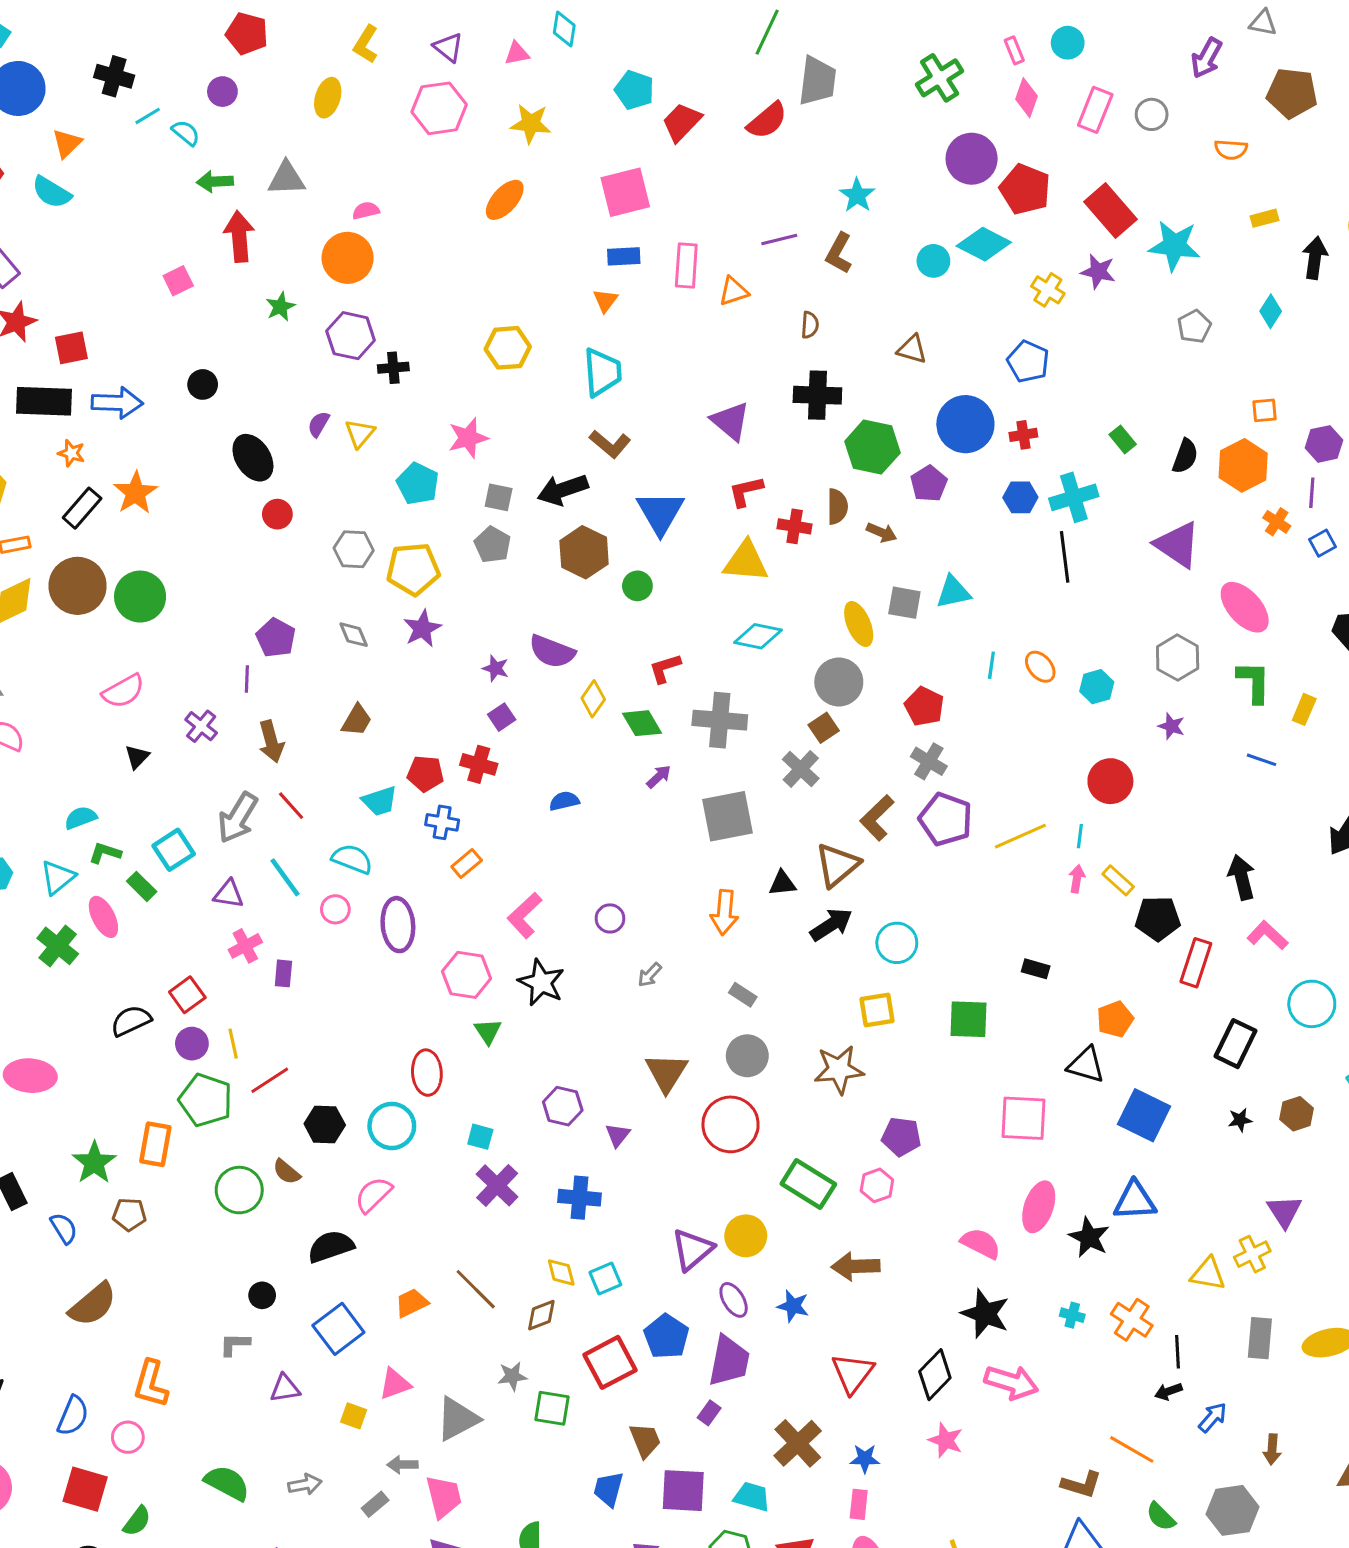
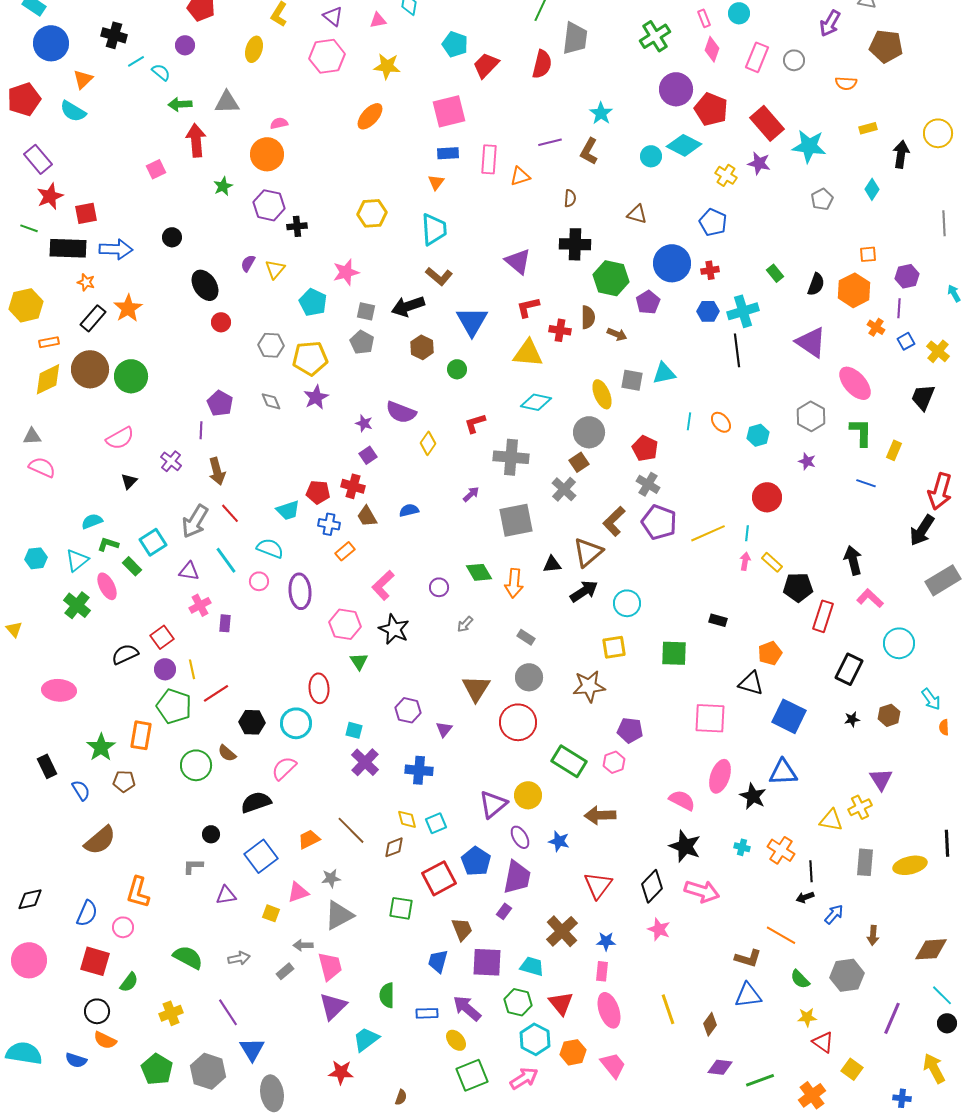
red semicircle: (767, 121) -> (542, 64), turned -36
brown hexagon: (584, 552) -> (422, 347), size x0.7
brown trapezoid: (357, 720) -> (367, 516), moved, turned 120
green diamond: (642, 723) -> (479, 572), moved
gray star: (512, 1376) -> (331, 878), moved

